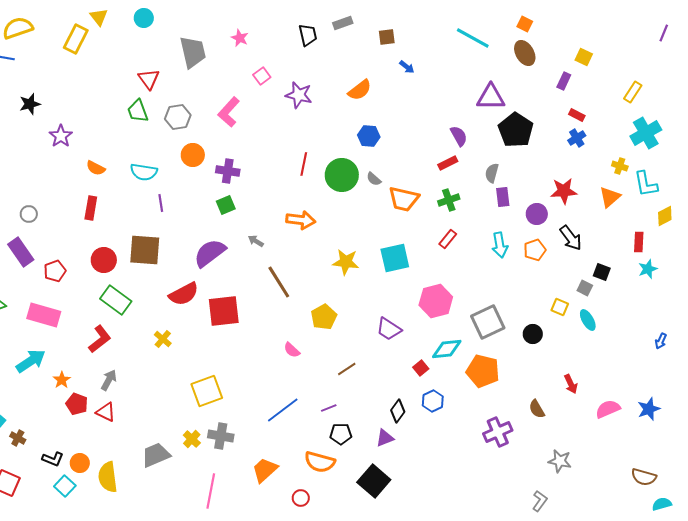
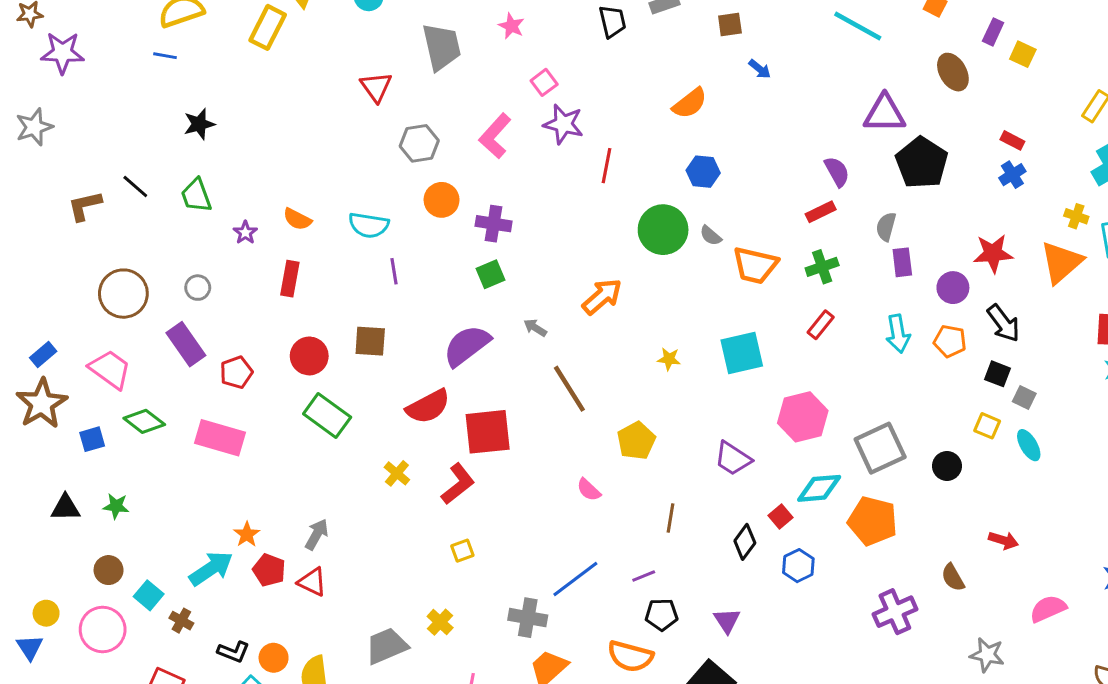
brown ellipse: (525, 53) -> (953, 72), moved
purple rectangle: (564, 81) -> (993, 32), moved
purple star: (299, 95) -> (563, 124), moved
green trapezoid: (138, 111) -> (196, 195), moved
purple star: (61, 136) -> (245, 233), moved, size x0.7
red line: (304, 164) -> (607, 166), moved
orange triangle: (610, 197) -> (1061, 262), size x1.4
orange arrow: (301, 220) -> (602, 297), turned -48
brown square: (145, 250) -> (370, 341), size x0.7
orange pentagon: (535, 250) -> (950, 341), turned 30
yellow star: (346, 262) -> (669, 359), size x0.6
black square: (602, 272) -> (998, 374), moved
red L-shape: (100, 339) -> (458, 484), moved
cyan arrow: (31, 361) -> (211, 569), moved
brown line: (347, 369) -> (670, 518), turned -48
red arrow: (571, 384) -> (1003, 540), turned -48
yellow square: (207, 391) -> (462, 551), size x0.5
pink semicircle: (608, 409) -> (1048, 609), moved
black diamond: (398, 411) -> (745, 542), moved
gray cross: (221, 436) -> (528, 618), moved
purple triangle: (385, 438) -> (727, 621), turned -42

